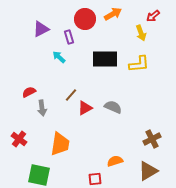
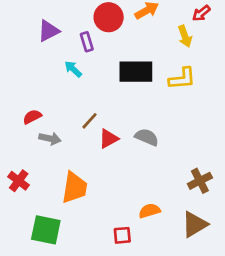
gray arrow: (42, 108) -> (50, 139), turned -70

